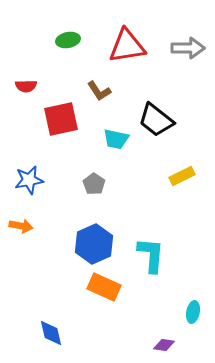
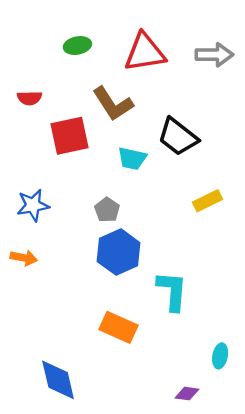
brown L-shape: (99, 91) -> (113, 104), size x1.5
blue hexagon: (94, 244) -> (119, 252), moved
blue diamond: (51, 333) -> (58, 380), size x1.4

